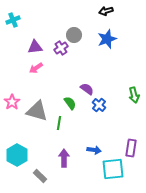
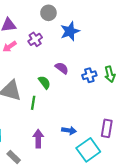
blue star: (107, 39) -> (70, 31), moved
purple cross: (61, 48) -> (35, 39), moved
blue cross: (99, 105) -> (89, 75), moved, turned 32
cyan square: (113, 169) -> (88, 150), turned -30

